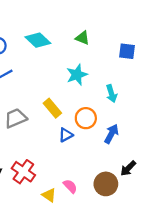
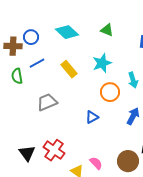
yellow rectangle: (52, 108) -> (69, 69), moved
orange circle: (86, 118) -> (110, 92), moved

